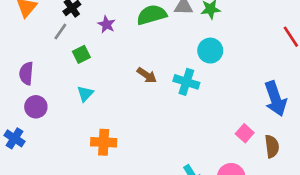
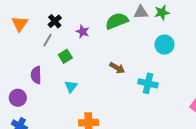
purple semicircle: (26, 73) -> (36, 75), moved
cyan cross: (186, 82) -> (148, 83), moved
purple circle: (36, 107) -> (18, 98), moved

